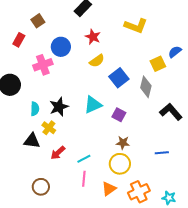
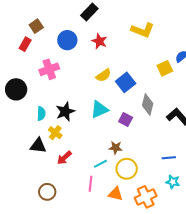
brown square: (38, 21) -> (36, 26), moved
blue circle: (61, 47) -> (67, 40), moved
yellow semicircle: (97, 61) -> (103, 75), moved
gray diamond: (146, 87) -> (148, 104), moved
brown star: (123, 143) -> (116, 148), moved
cyan line: (84, 159) -> (100, 164), moved
orange triangle: (109, 189) -> (116, 194), turned 49
cyan star: (169, 198) -> (173, 182), moved

